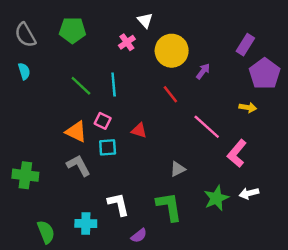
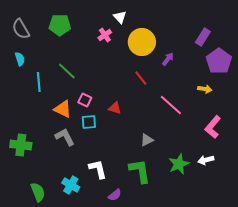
cyan line: (114, 85) -> (39, 82), moved
pink L-shape: (237, 153) -> (213, 127), moved
cyan cross: (86, 223) -> (71, 185), turned 30

